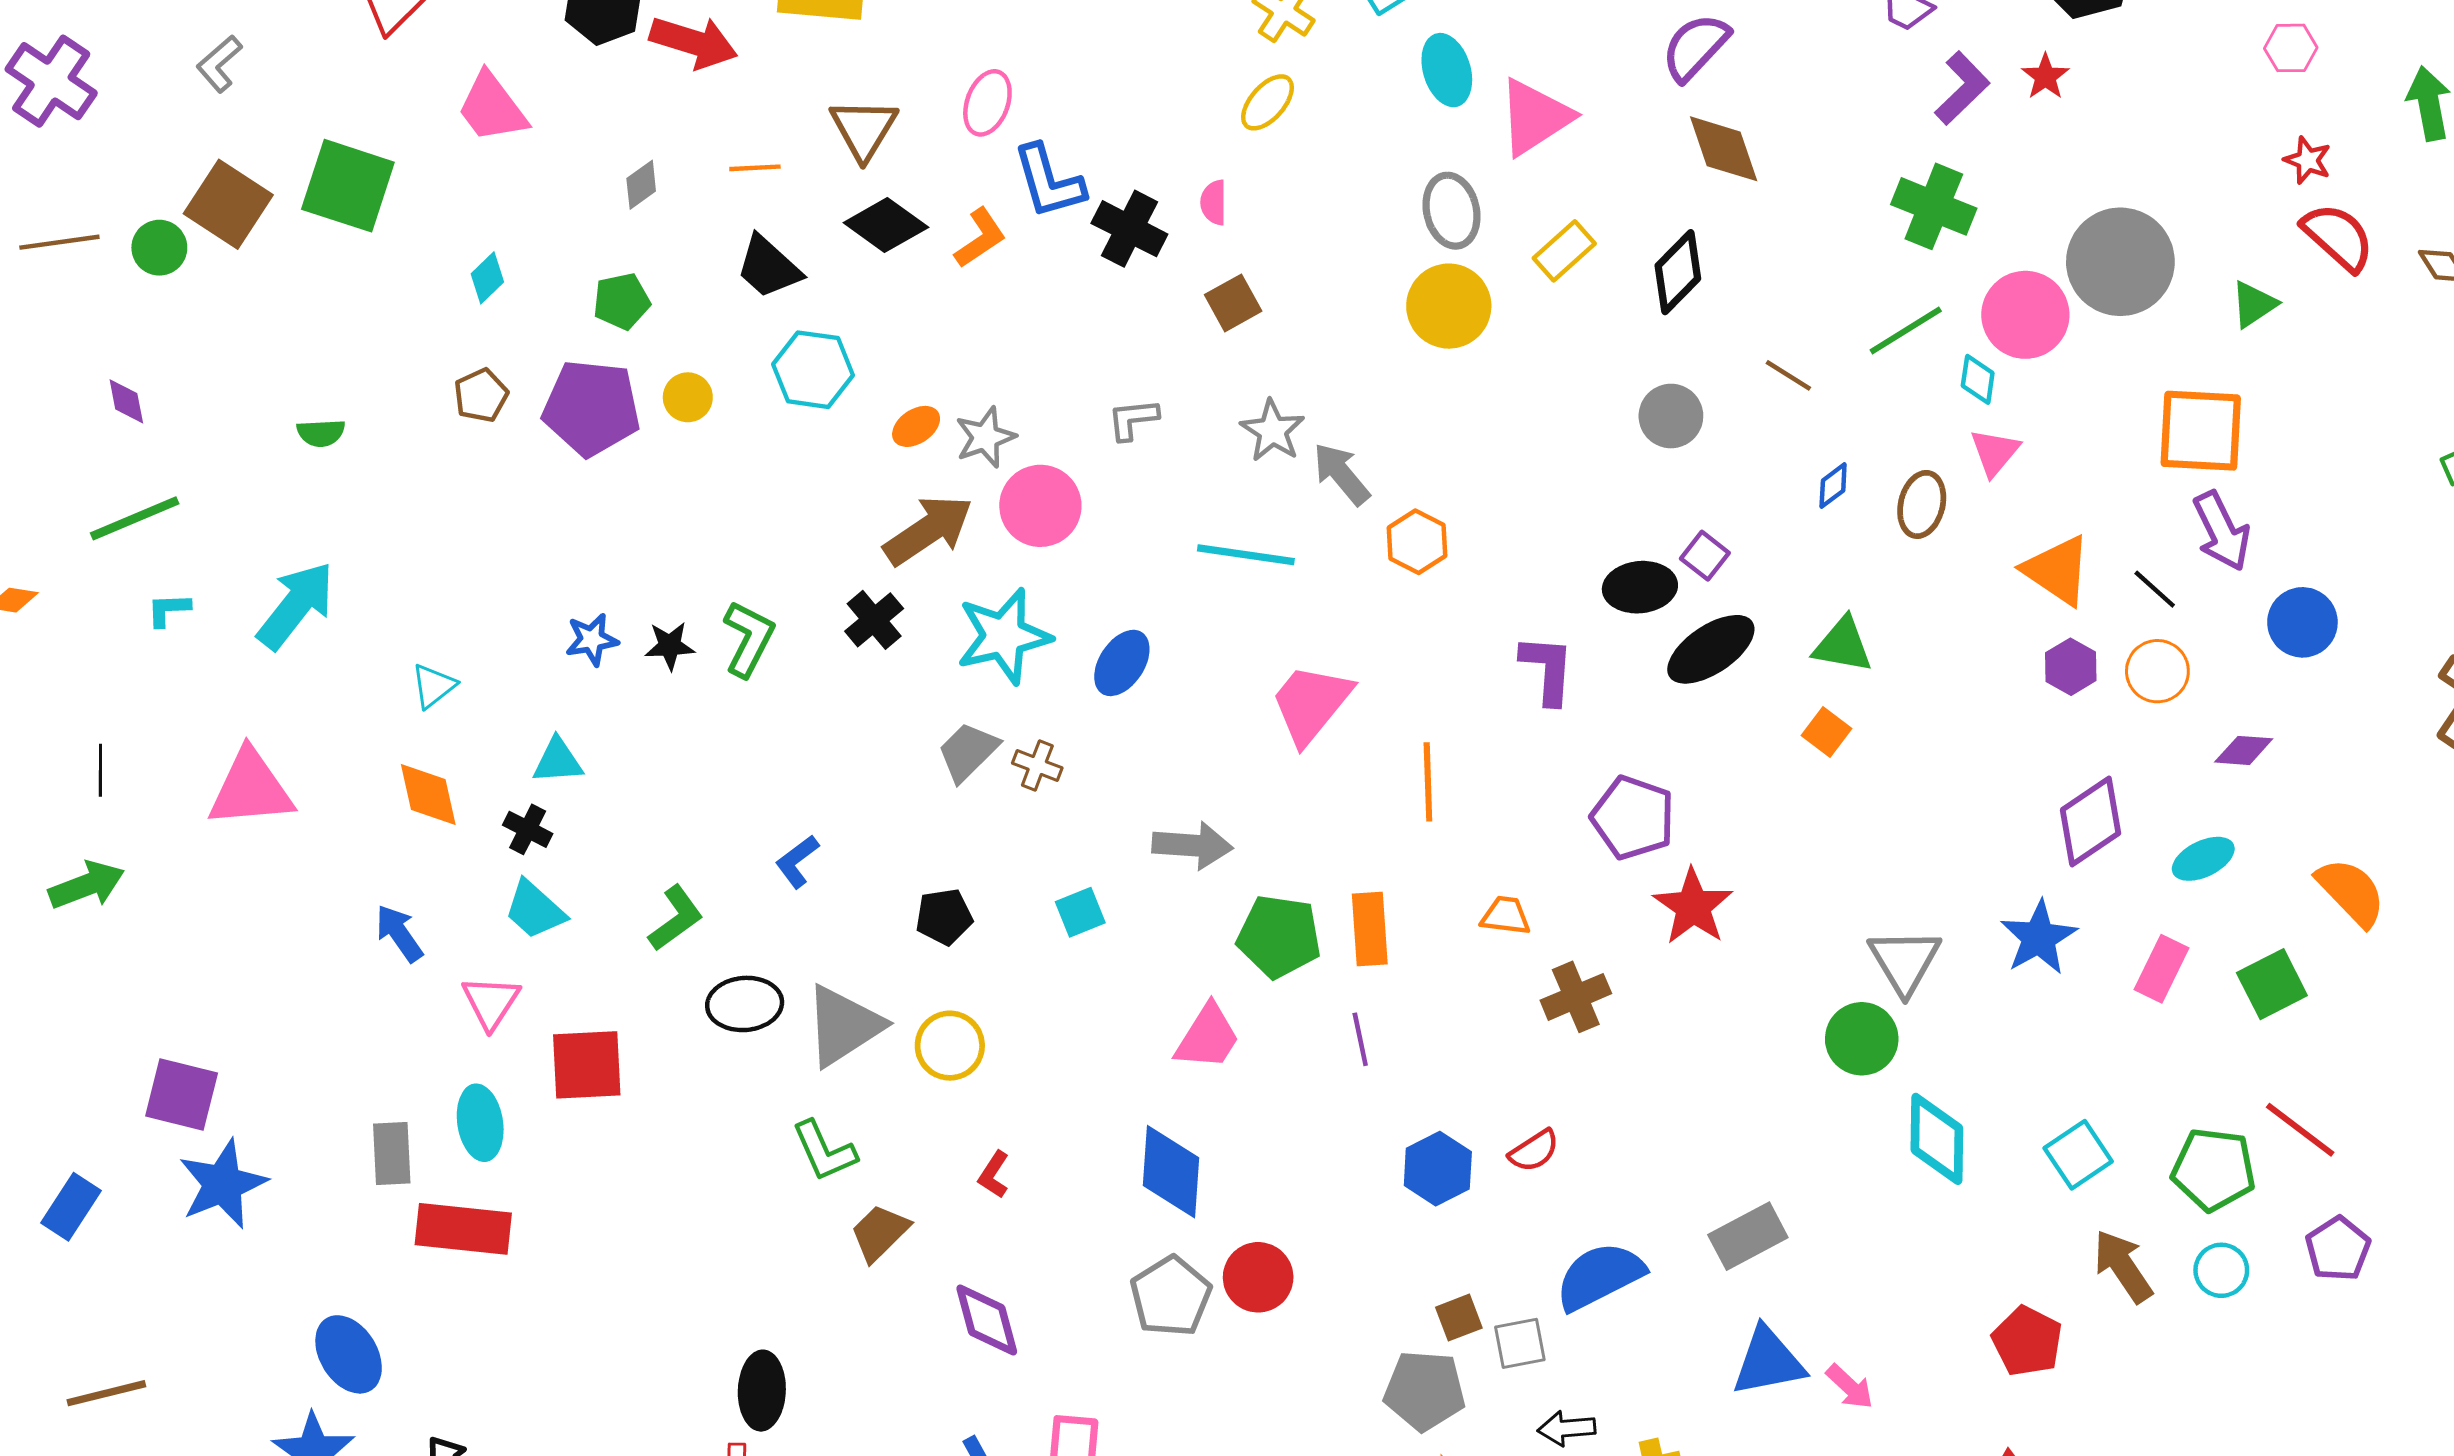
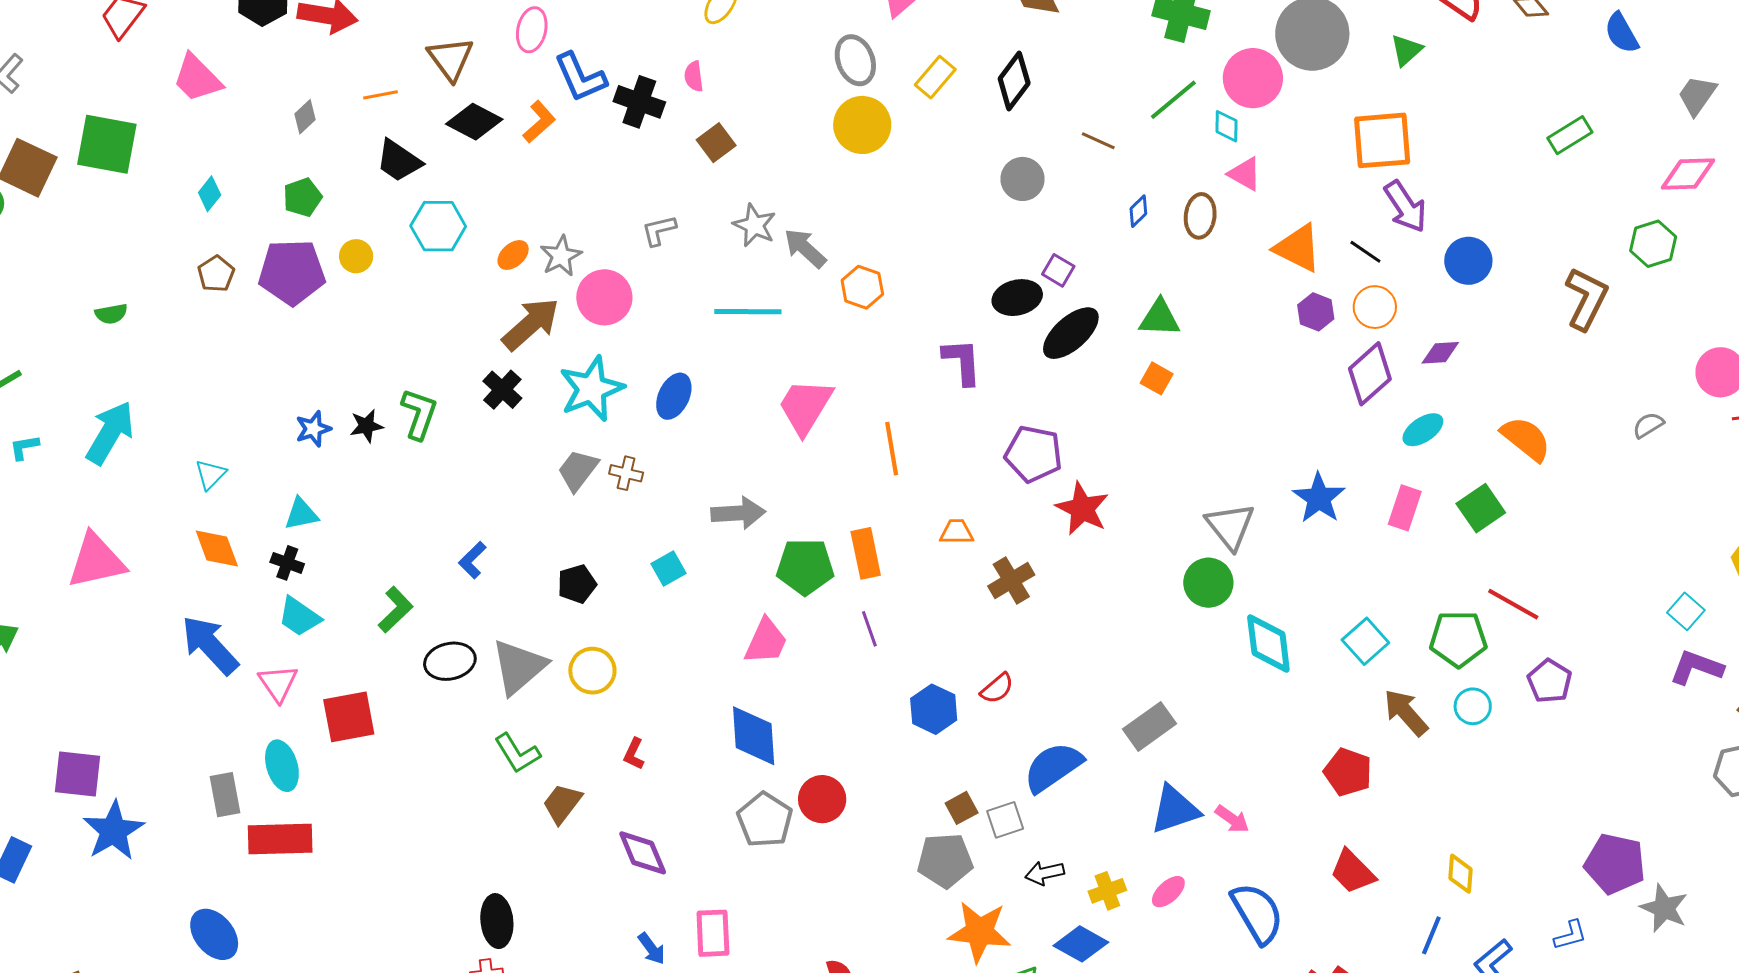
pink triangle: (1995, 452) -> (1245, 174), turned -33
purple diamond: (2091, 821) -> (1370, 374), moved
blue arrow: (399, 933) -> (210, 645), size x1.6

